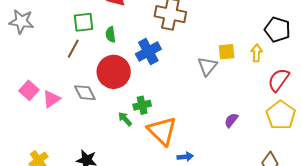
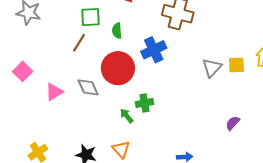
yellow square: (227, 52) -> (236, 65), moved
pink square: (29, 90) -> (23, 71), moved
orange triangle: (162, 131) -> (121, 149), moved, size x0.6

